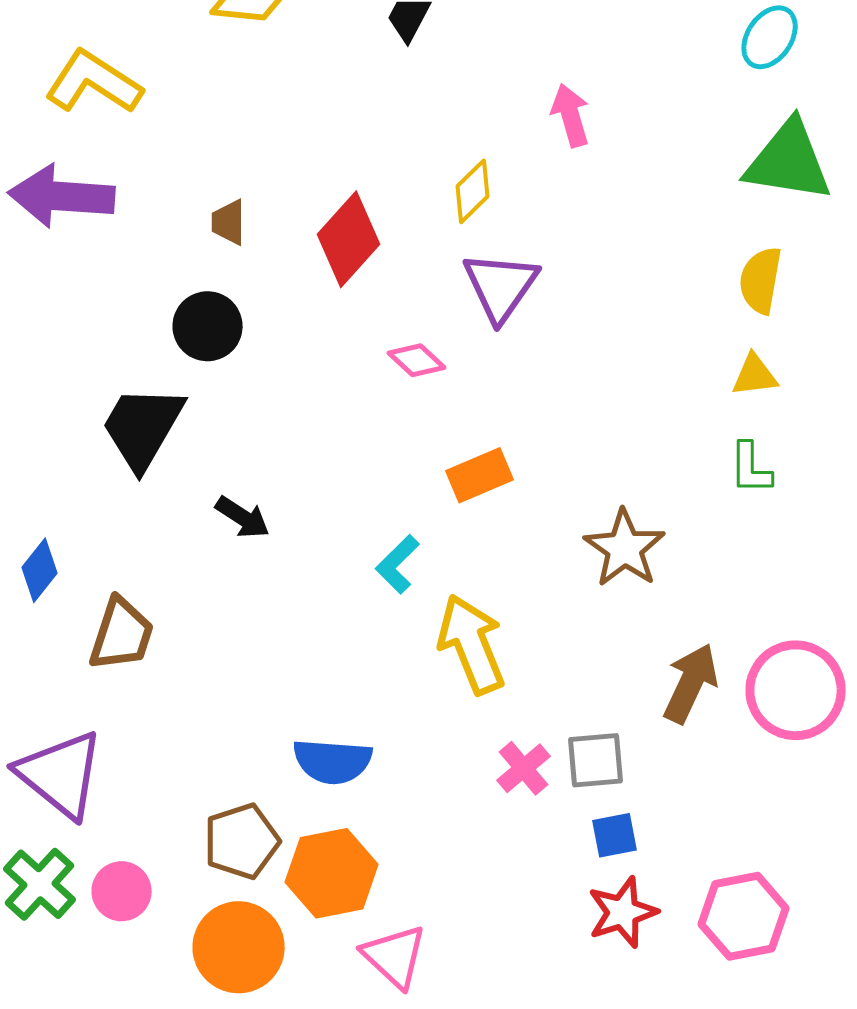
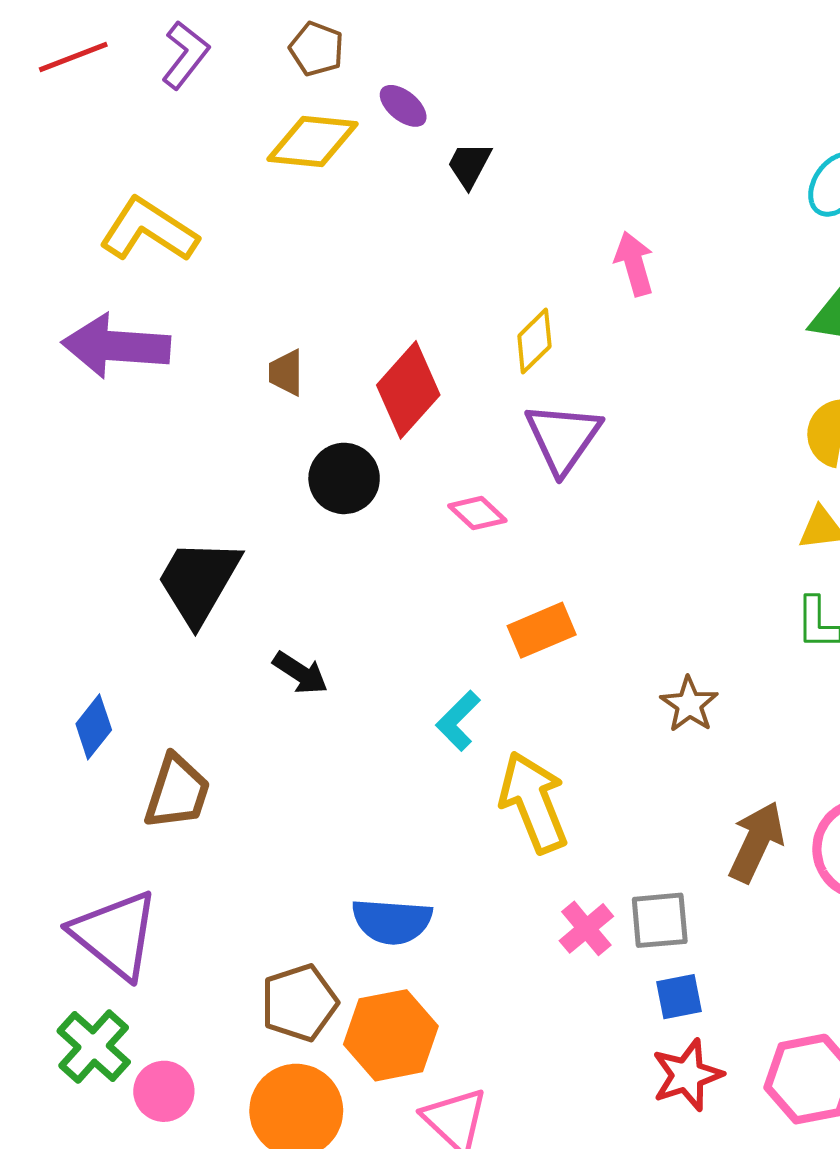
black circle: (208, 326) -> (344, 478), moved
brown star: (625, 548) -> (689, 704), size x0.7
pink circle: (122, 891) -> (164, 1091), moved

